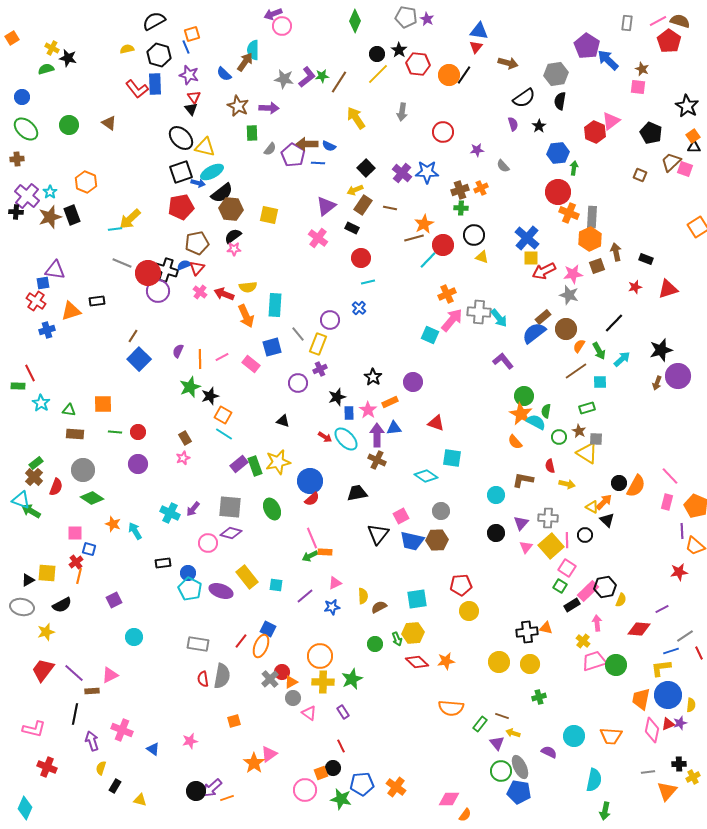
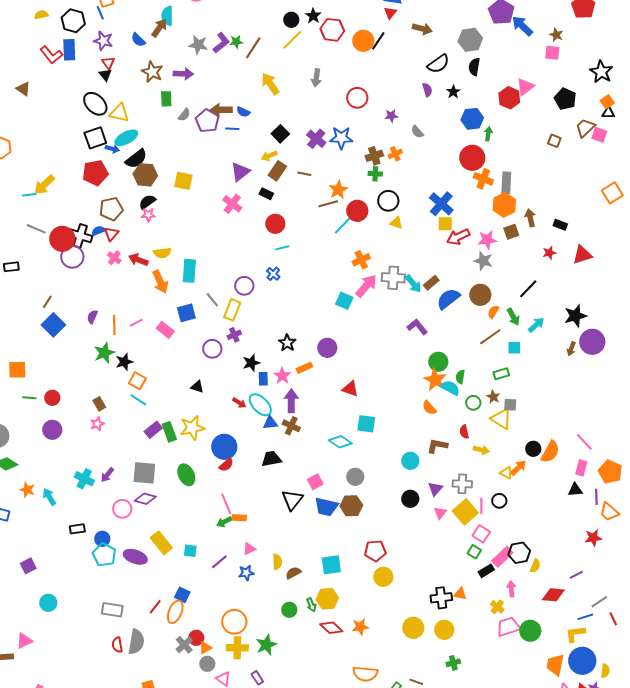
brown rectangle: (543, 317) -> (431, 283), moved
blue triangle: (394, 428) -> (270, 423), moved
black triangle: (607, 520) -> (575, 490), moved, turned -49

